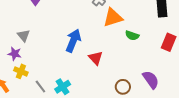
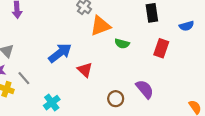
blue arrow: (73, 41) -> (60, 53), turned 35
gray line: (40, 87) -> (24, 78), moved

